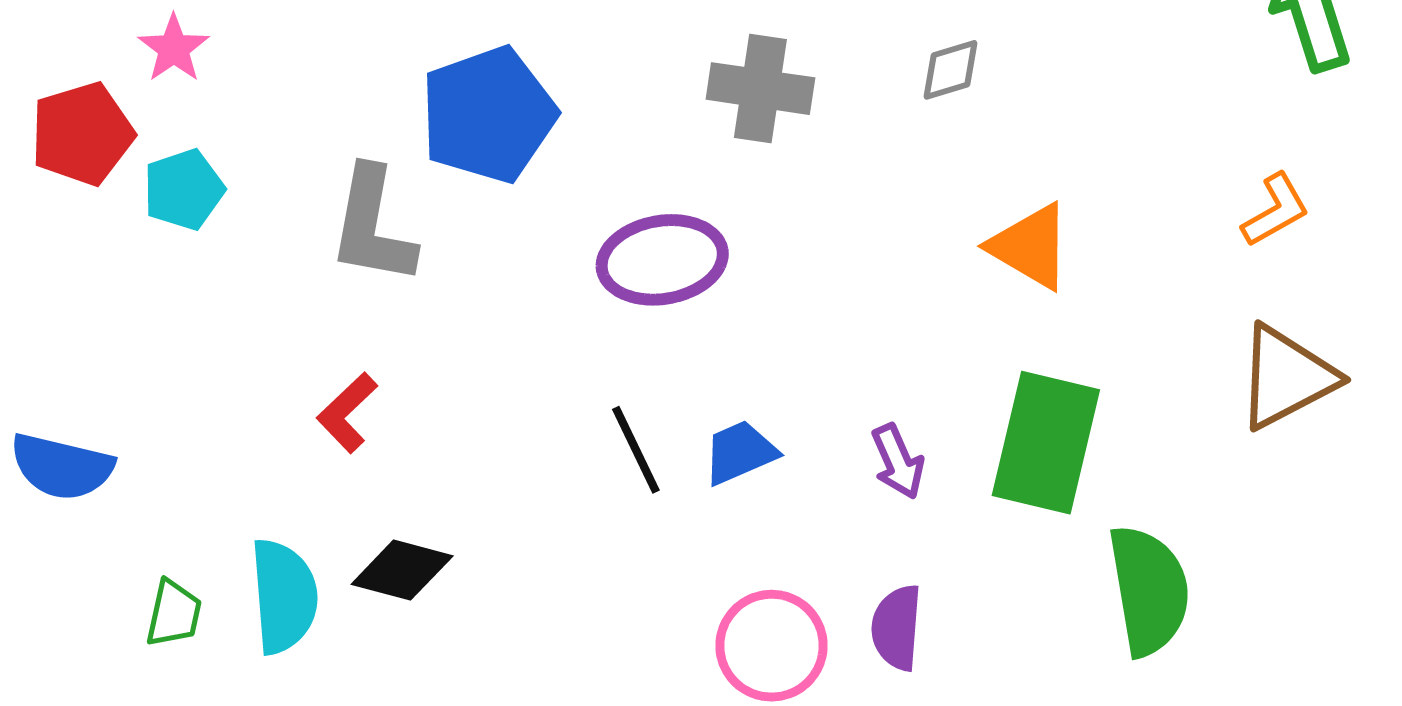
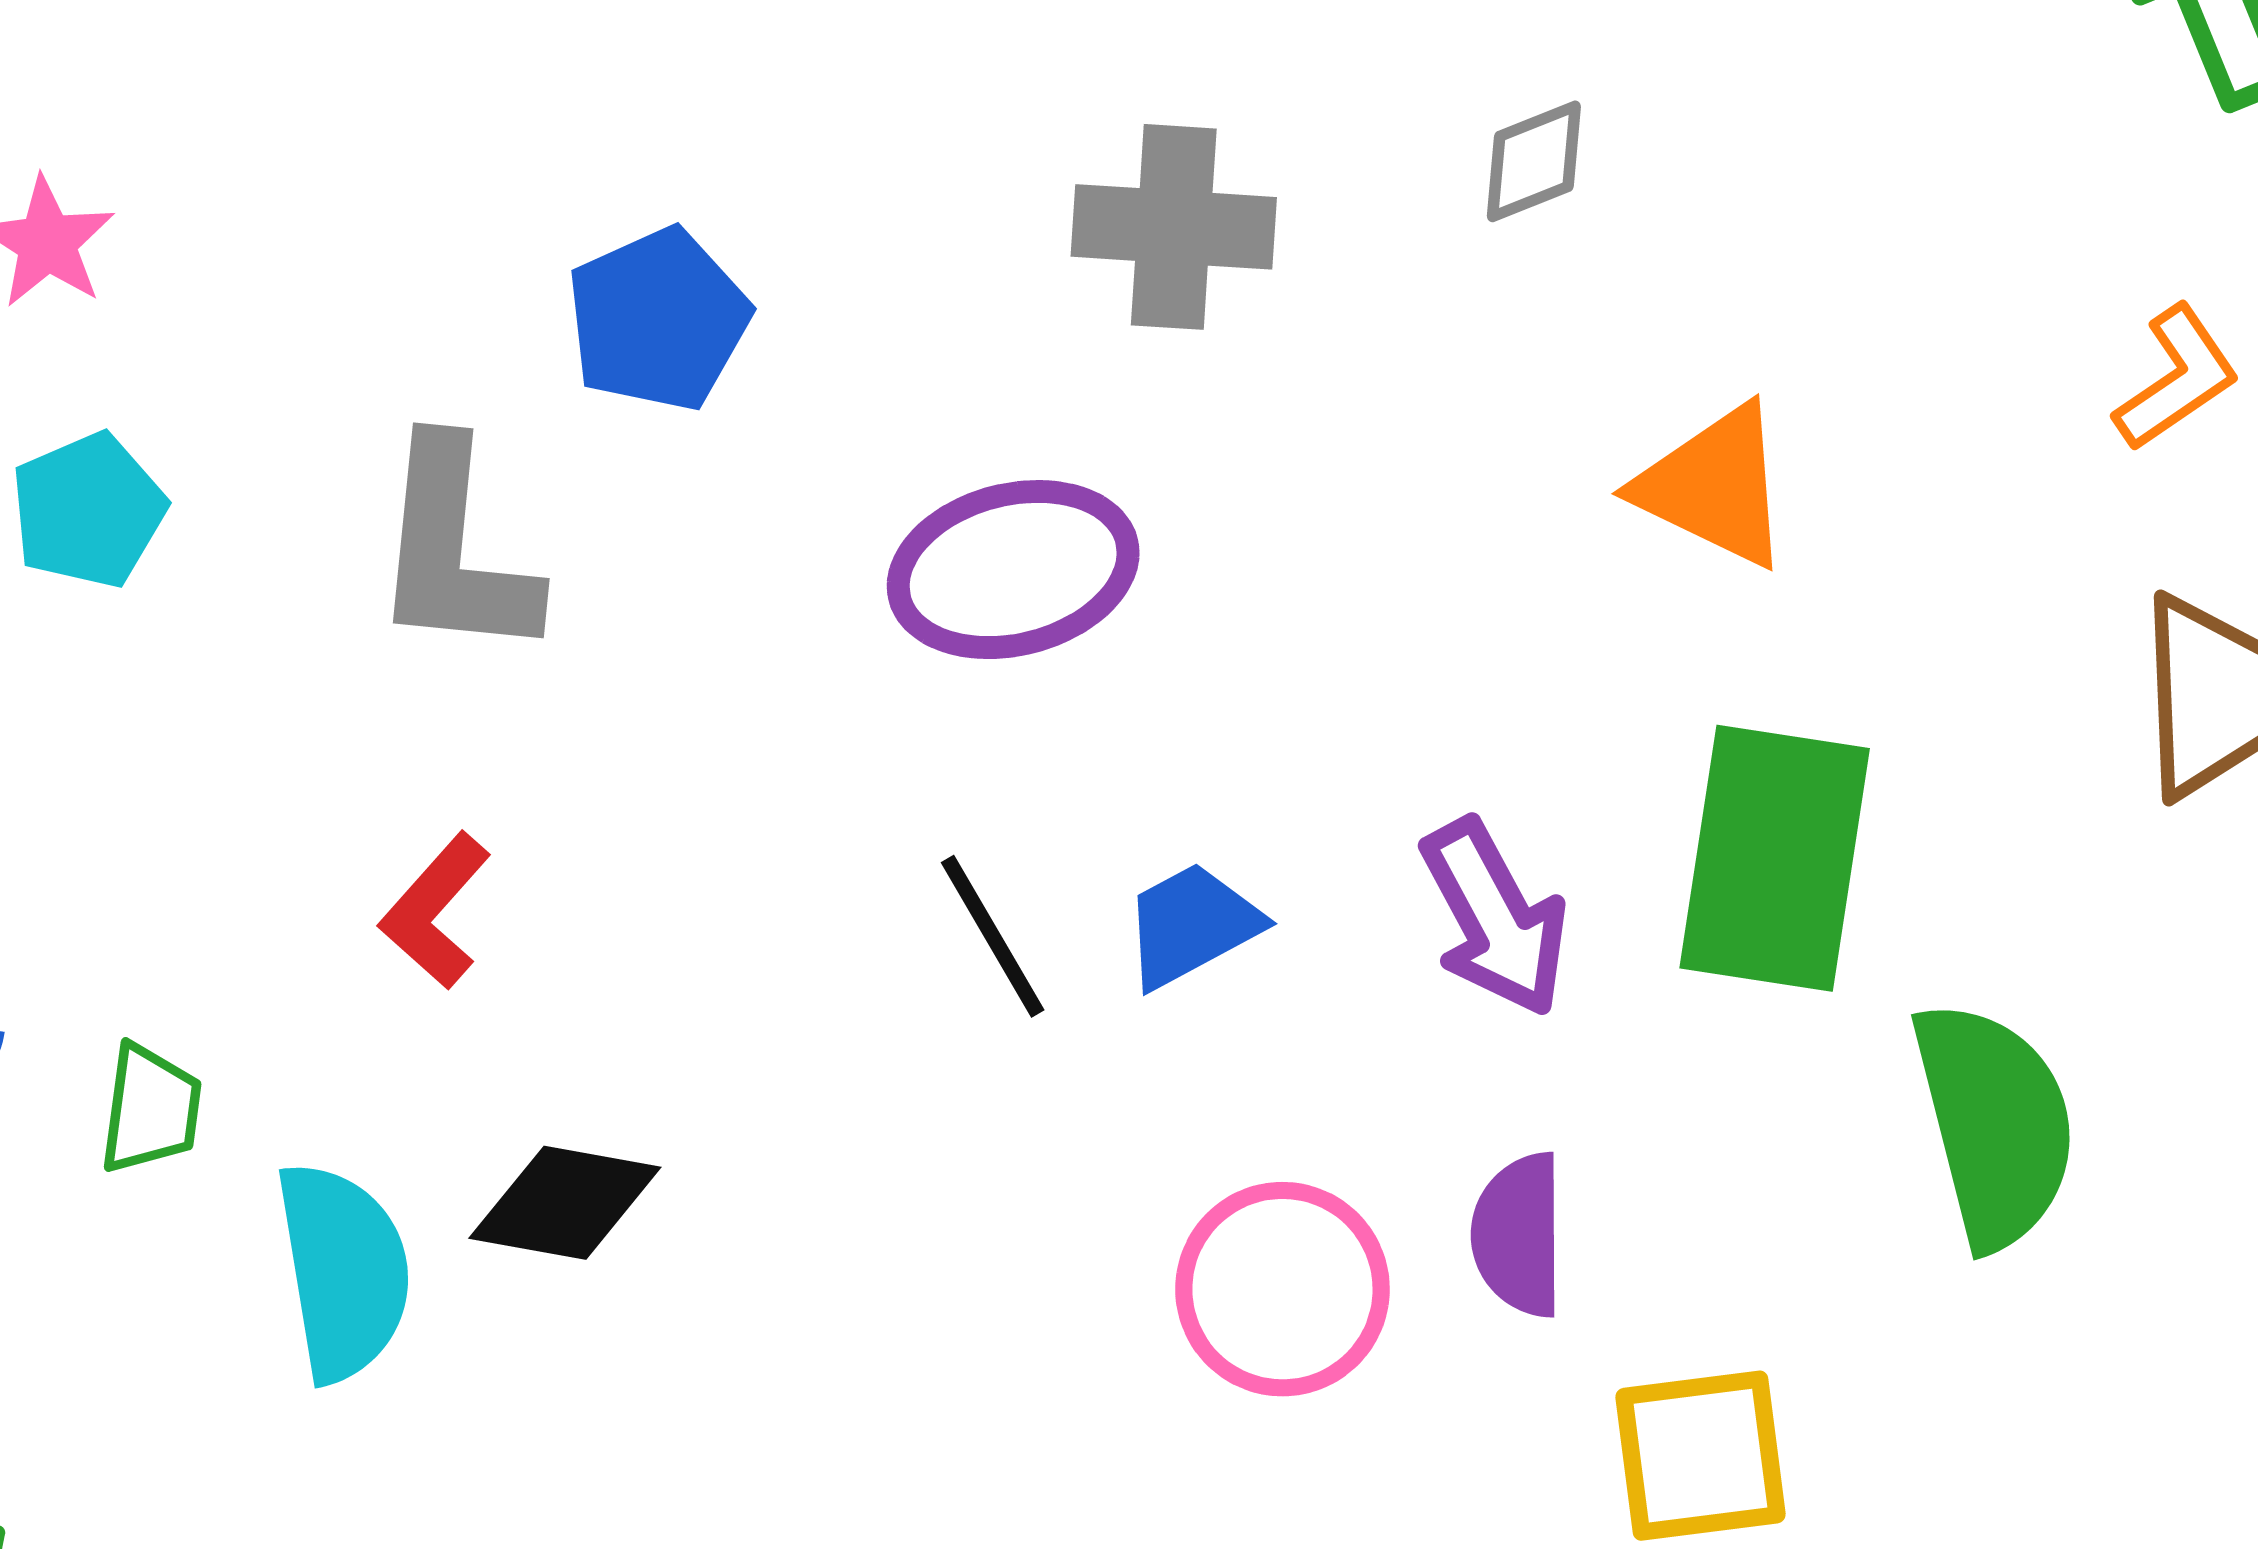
blue pentagon: (488, 115) -> (658, 319), size x0.7
purple arrow: (898, 462) -> (1495, 918), size x1.4
green trapezoid: (174, 613) -> (150, 1109), moved

